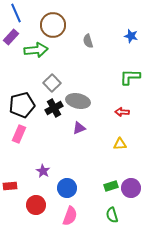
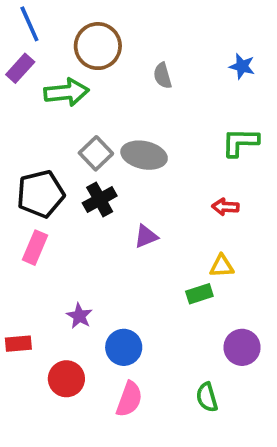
gray ellipse: (78, 101) -> (144, 155), moved
green rectangle: (111, 186) -> (199, 294), moved

